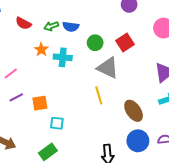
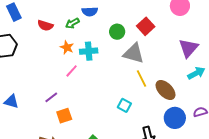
blue semicircle: (71, 27) -> (90, 12), moved
pink line: (11, 74) -> (72, 71), moved
yellow line: (99, 95) -> (141, 79), moved
orange square: (40, 103) -> (64, 116), moved
cyan square: (57, 123) -> (124, 105), moved, turned 32

